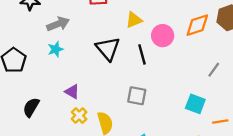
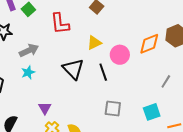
purple triangle: (72, 92) -> (45, 108), turned 32
gray square: (137, 96) -> (113, 109), moved
cyan square: (195, 104) -> (152, 112), turned -36

